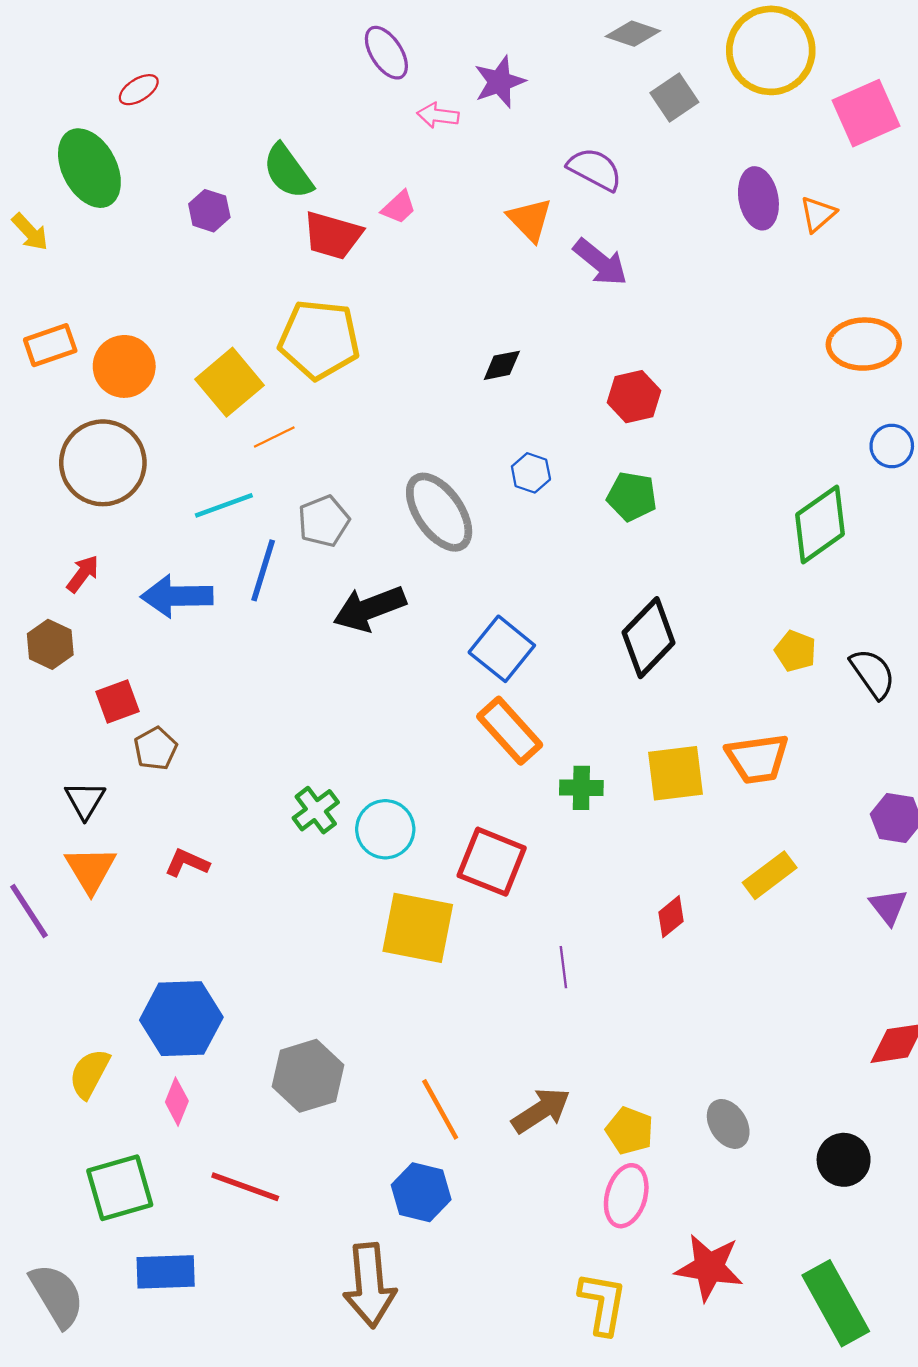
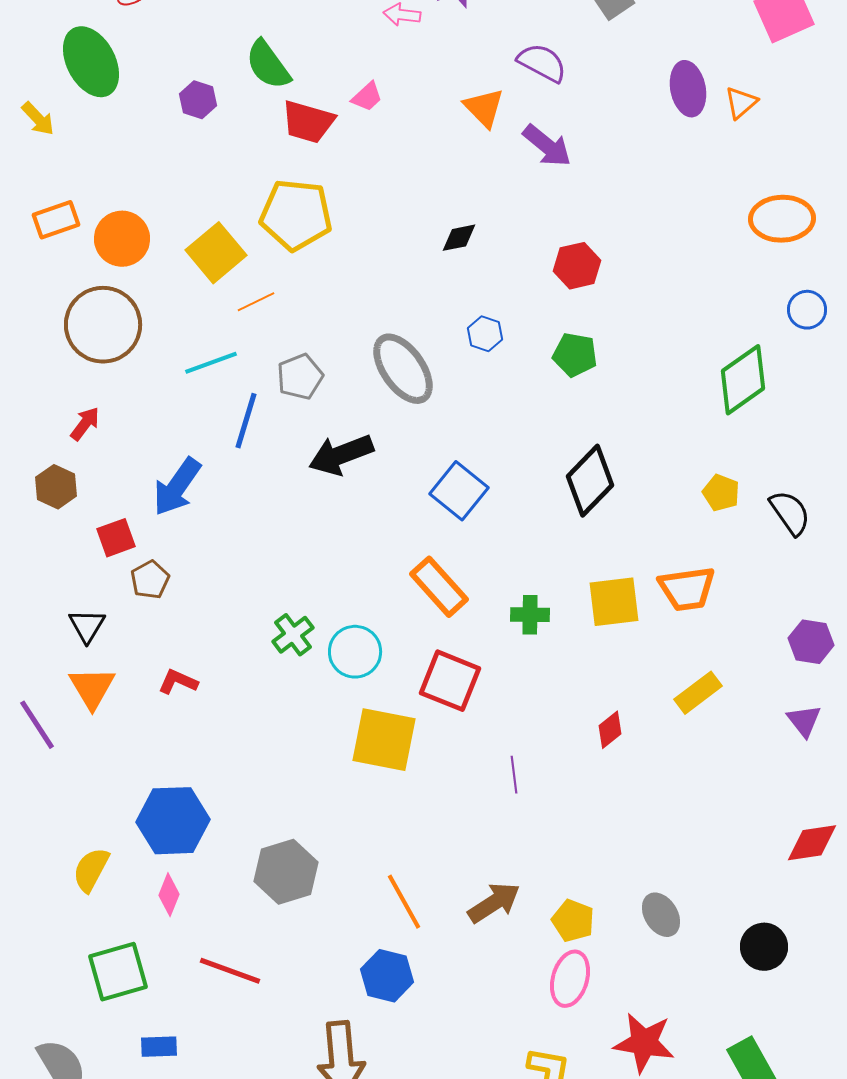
blue arrow: (177, 596) -> (177, 487), moved, turned -54
orange rectangle: (510, 731) -> (439, 587), moved
blue rectangle: (166, 1272) -> (159, 1047), size x0.7

